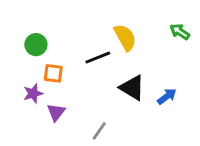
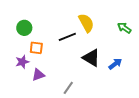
green arrow: (180, 32) -> (124, 28), moved
purple triangle: (56, 112) -> (38, 75), turned 32

